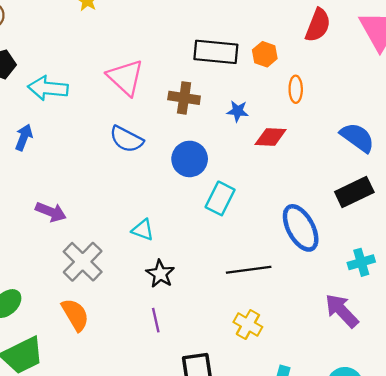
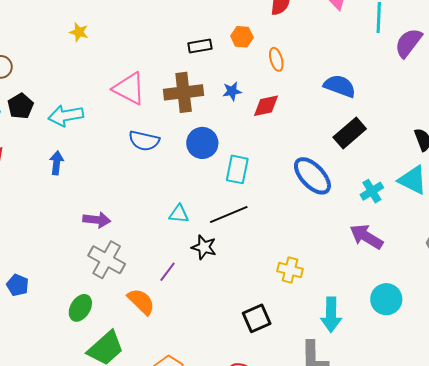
black rectangle: (216, 52) -> (200, 46), size x0.6
brown cross: (184, 98) -> (184, 92), size x1.4
gray cross: (83, 262) -> (107, 260), moved
black line: (249, 270) -> (229, 215), moved
purple line: (156, 320) -> (167, 272), moved, turned 65

